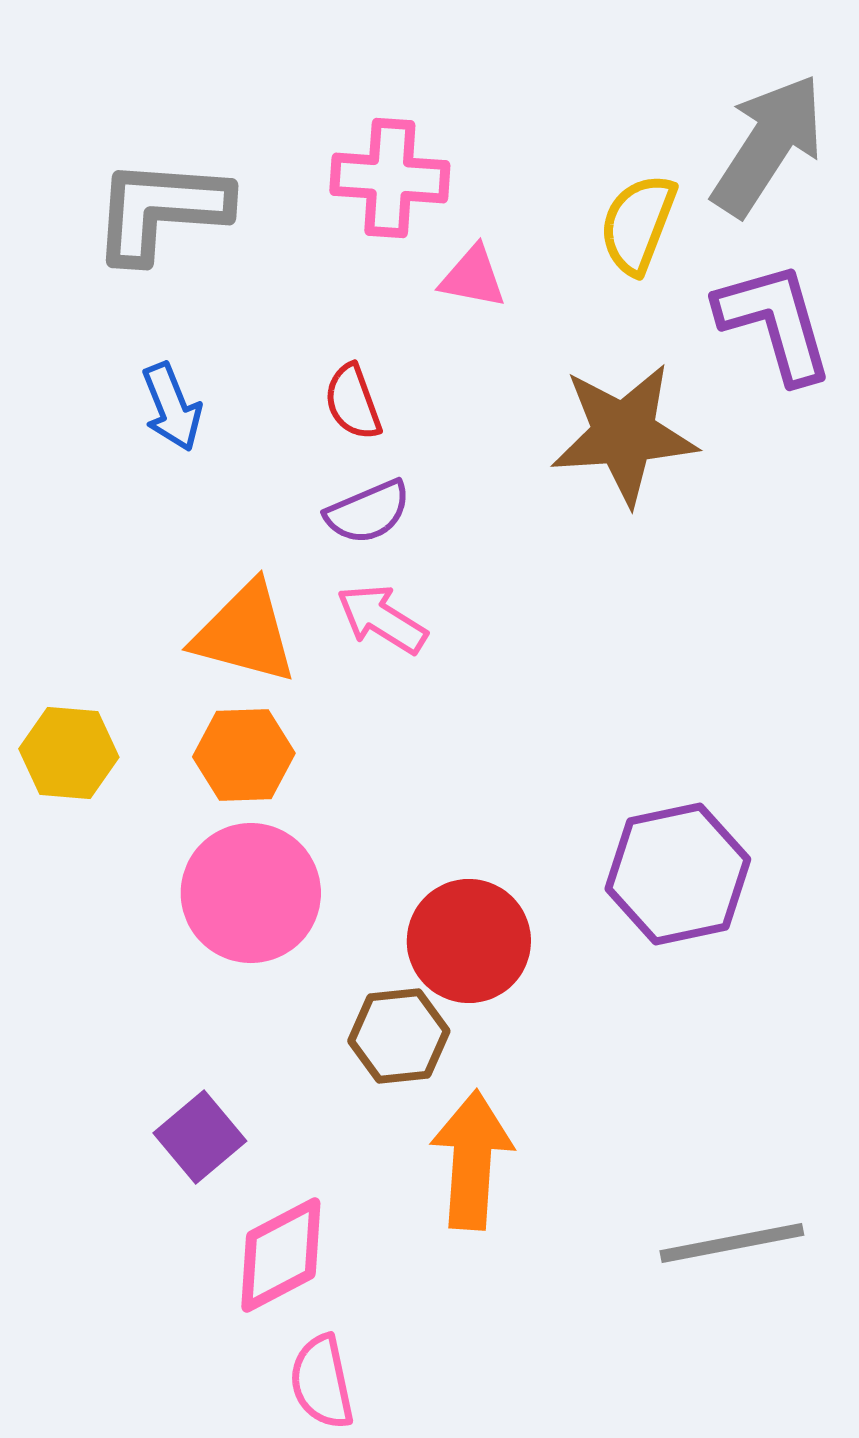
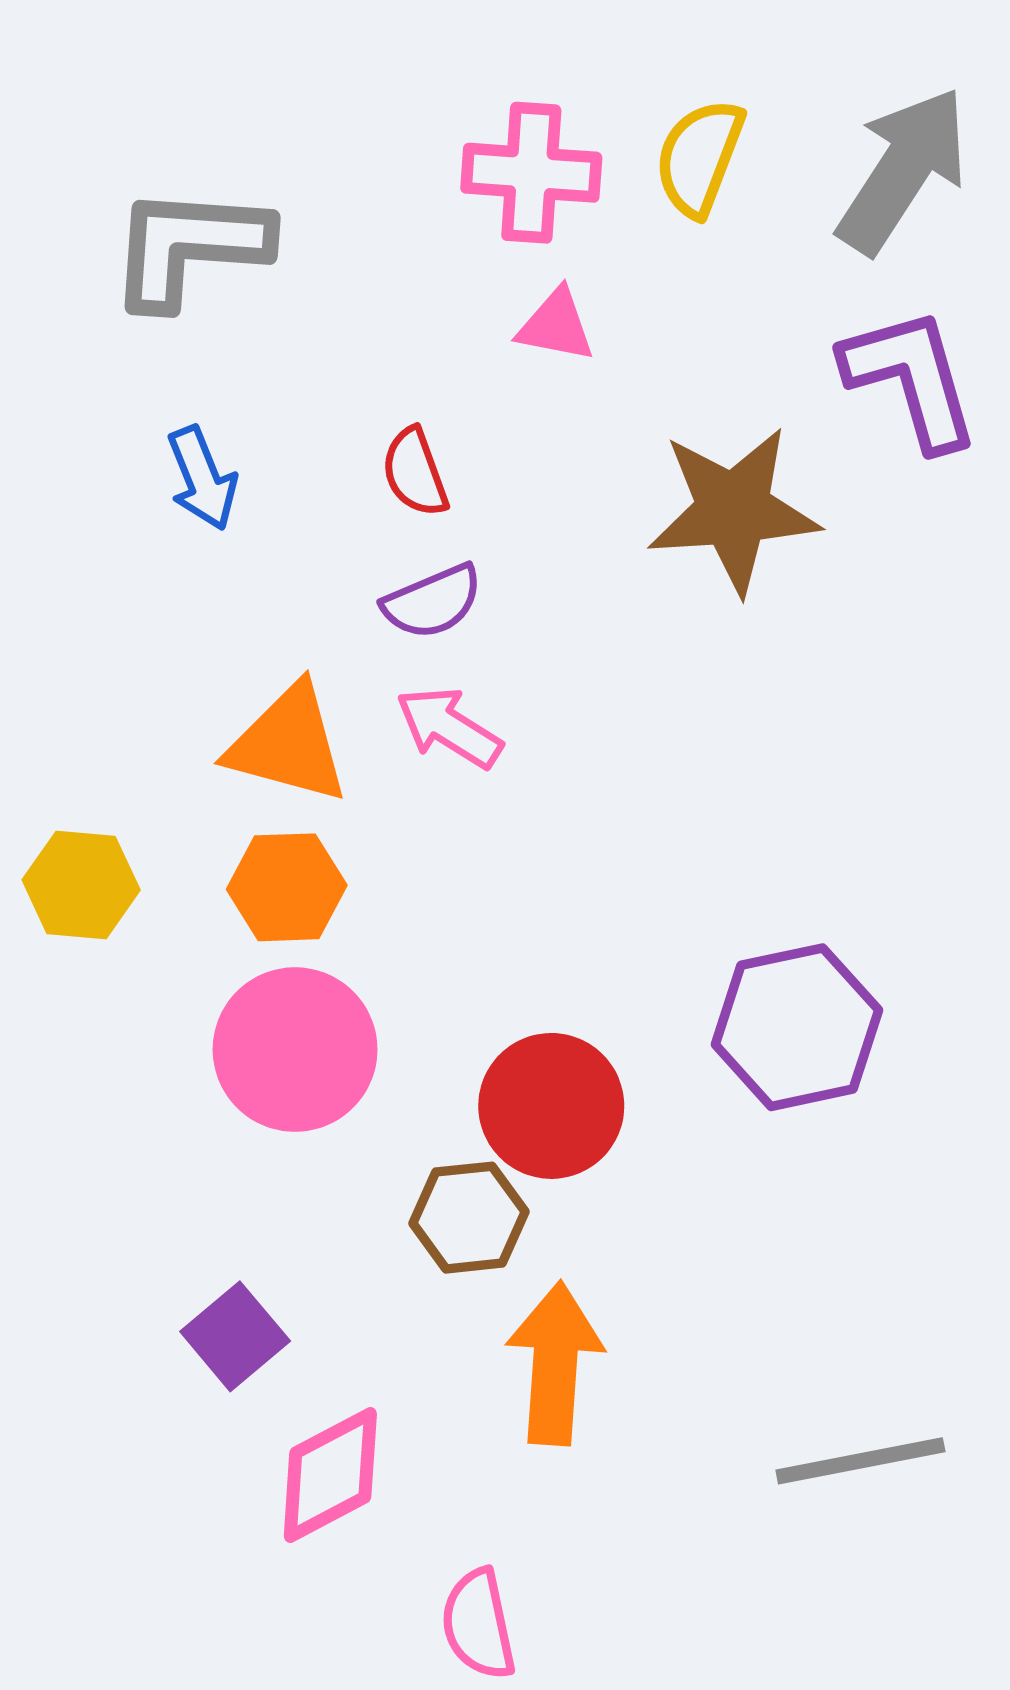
pink cross: (390, 178) -> (531, 173), moved
yellow semicircle: (638, 224) -> (699, 157), moved
pink semicircle: (322, 1382) -> (478, 1624), moved

